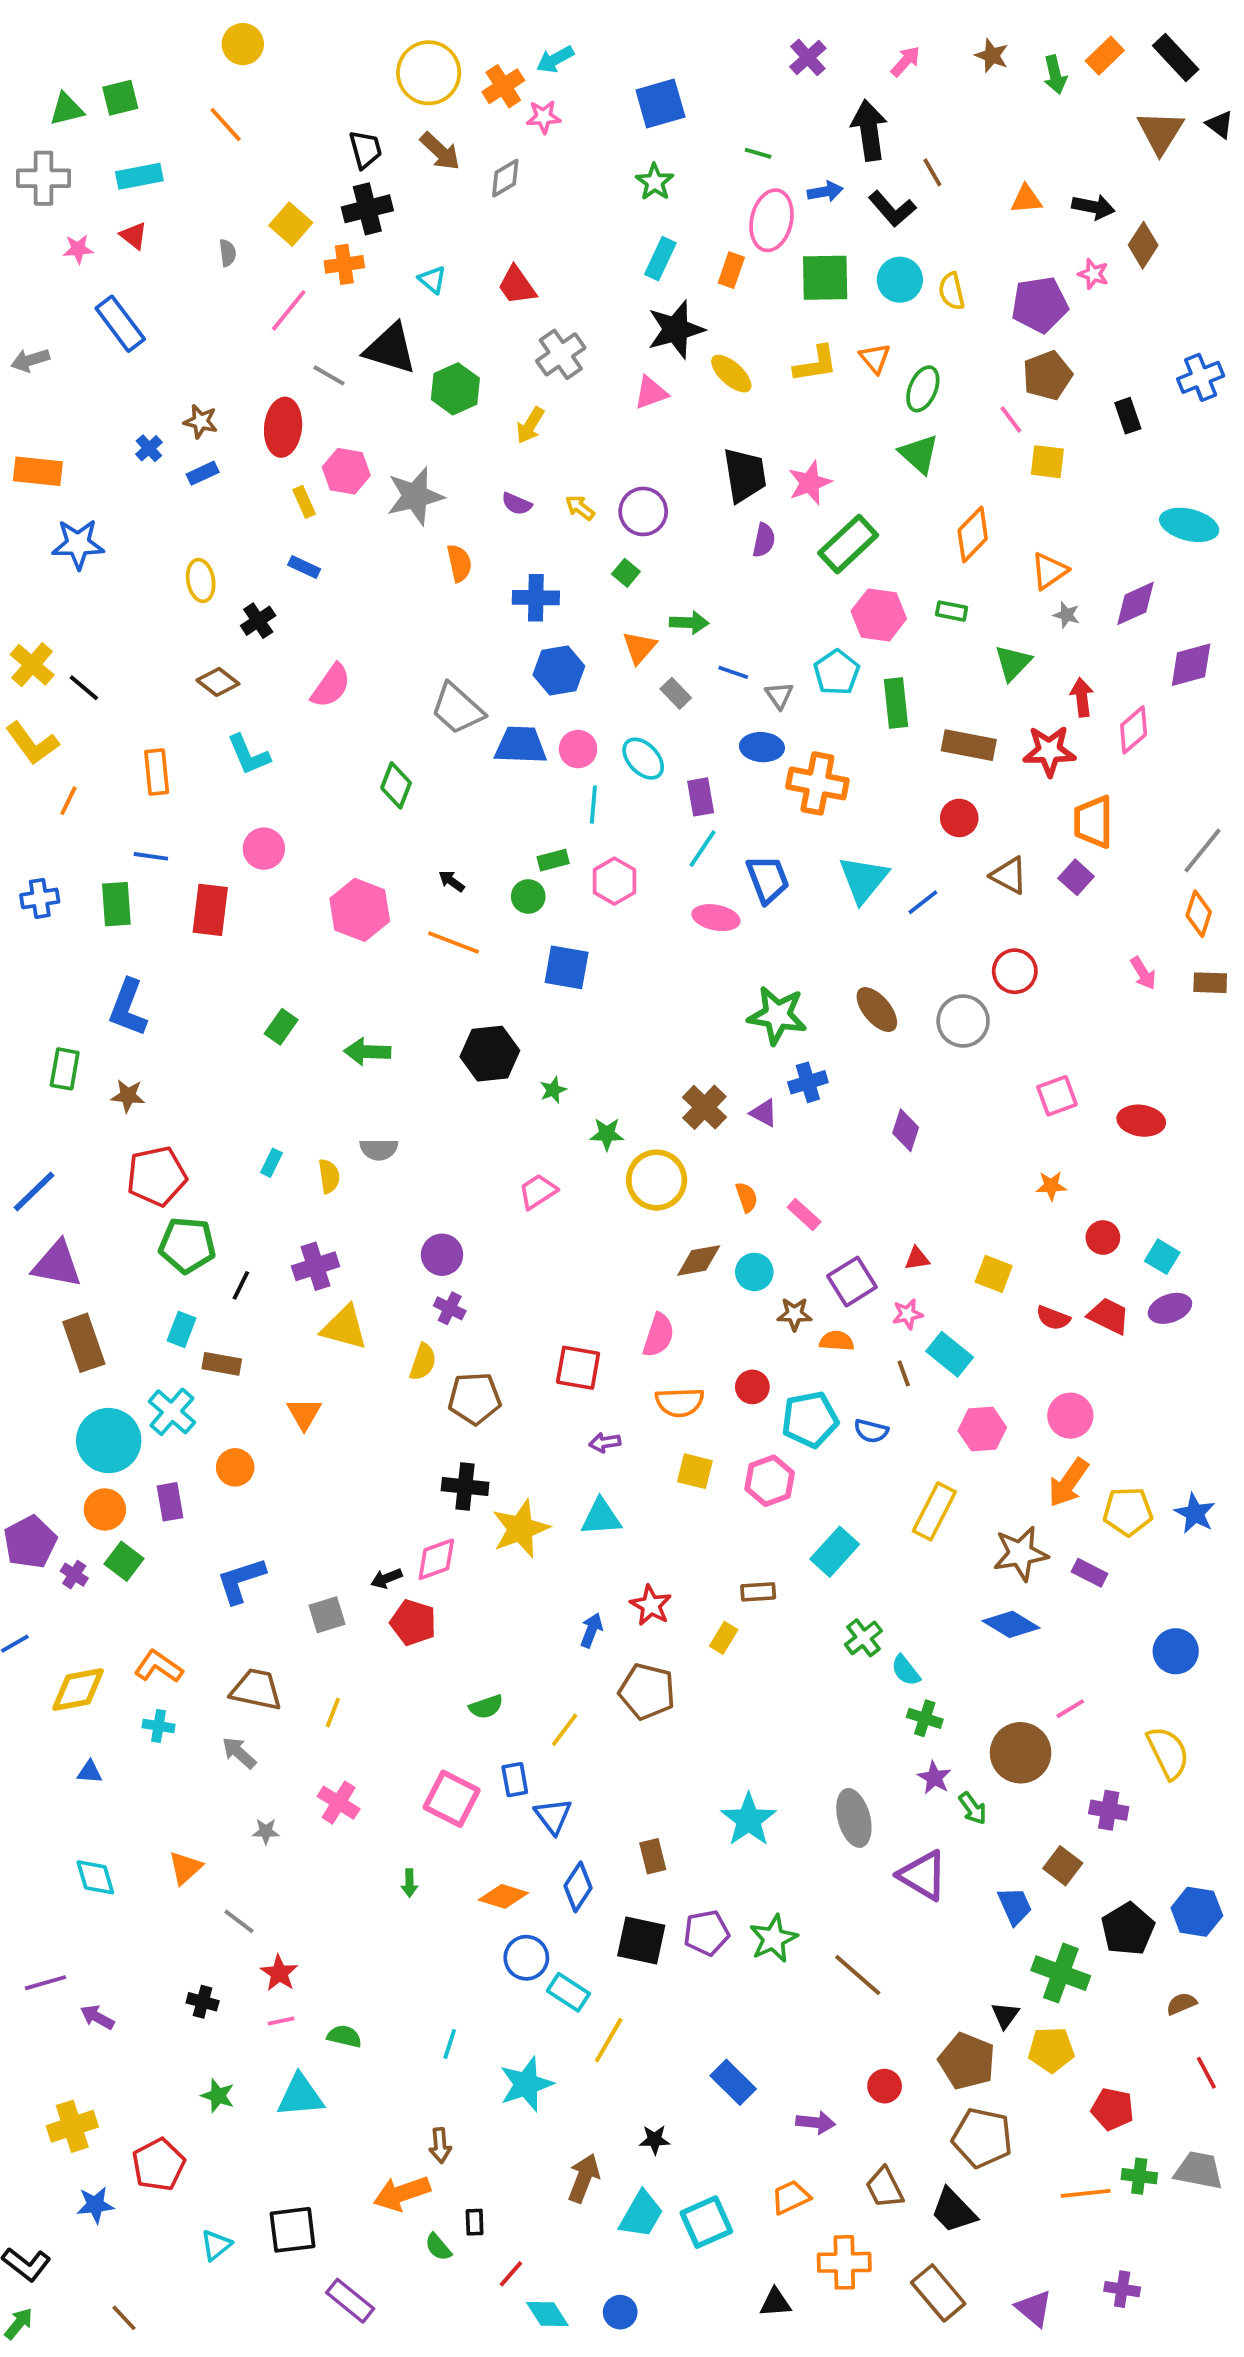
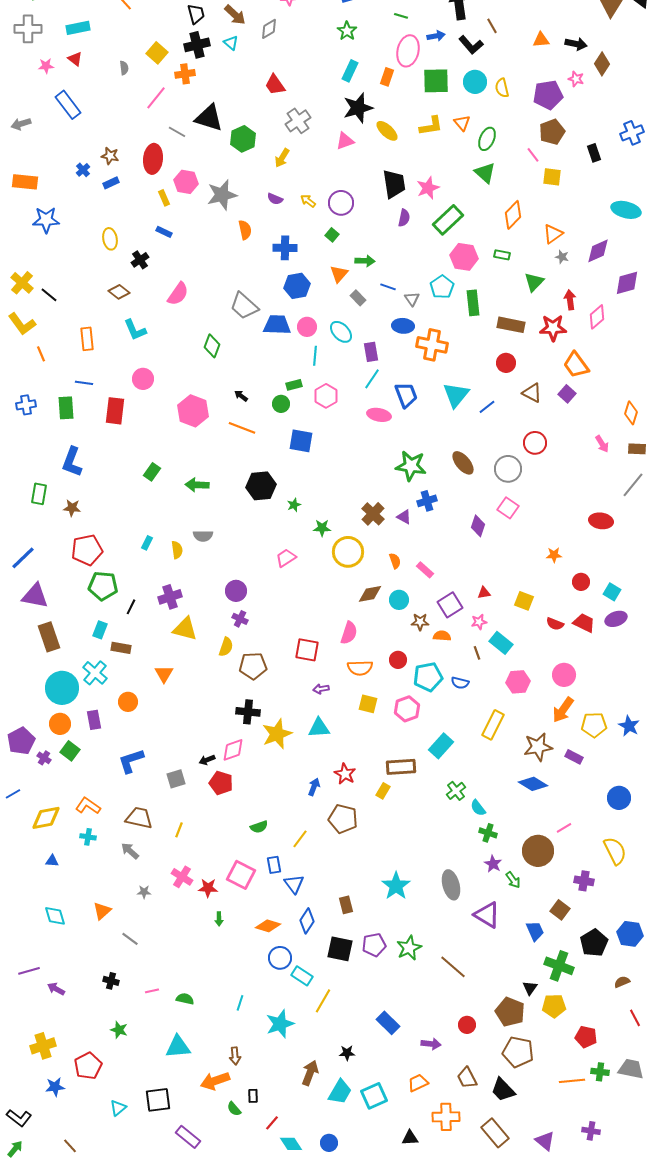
cyan triangle: (432, 280) -> (231, 43), moved
orange line: (68, 801) -> (41, 354), turned -49
orange trapezoid: (1093, 822) -> (576, 365), turned -36
gray line: (1203, 851) -> (633, 485), moved
pink square: (1057, 1096) -> (508, 508), moved, turned -35
brown rectangle: (758, 1592) -> (401, 767), size x1.6
red star: (279, 1973) -> (208, 888), moved, turned -30
cyan triangle: (300, 2096) -> (178, 1047), moved

